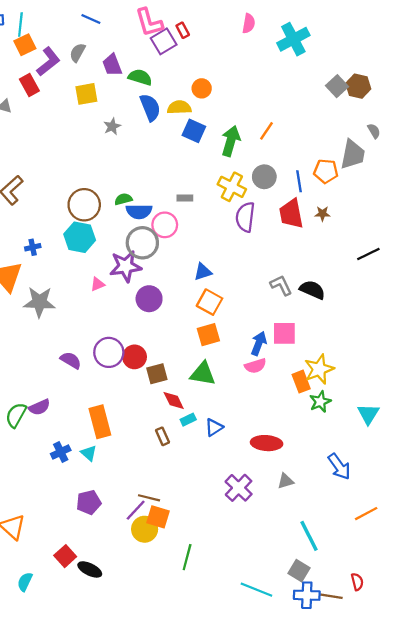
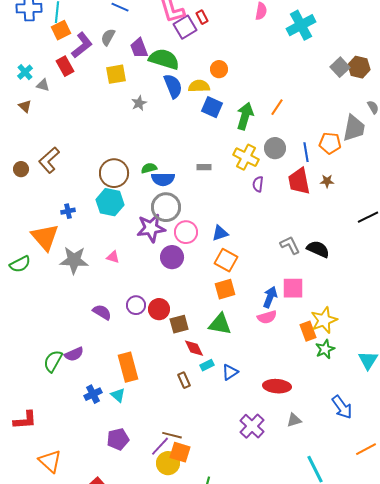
green semicircle: (140, 77) -> (164, 59), size x1.4
purple semicircle: (245, 217) -> (258, 184), size x0.6
pink circle: (165, 225) -> (186, 232), moved
pink triangle: (98, 284) -> (113, 257), moved, turned 40
purple circle: (109, 352) -> (136, 305), size x0.7

